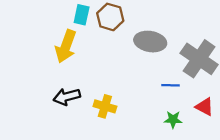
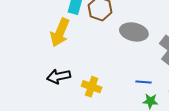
blue line: (170, 85) -> (144, 82), moved

